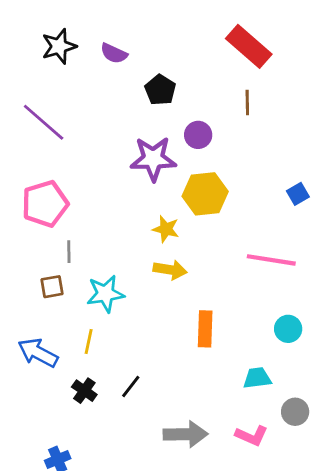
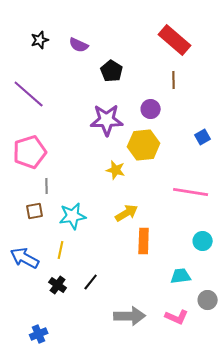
black star: (59, 46) -> (40, 40), size x0.7
purple circle: (198, 135) -> (151, 109), moved
blue square: (298, 194) -> (203, 137), moved
yellow arrow: (170, 270) -> (127, 213), moved, turned -40

